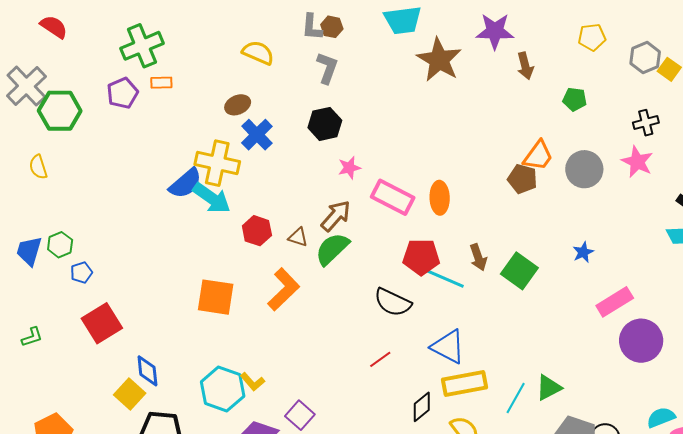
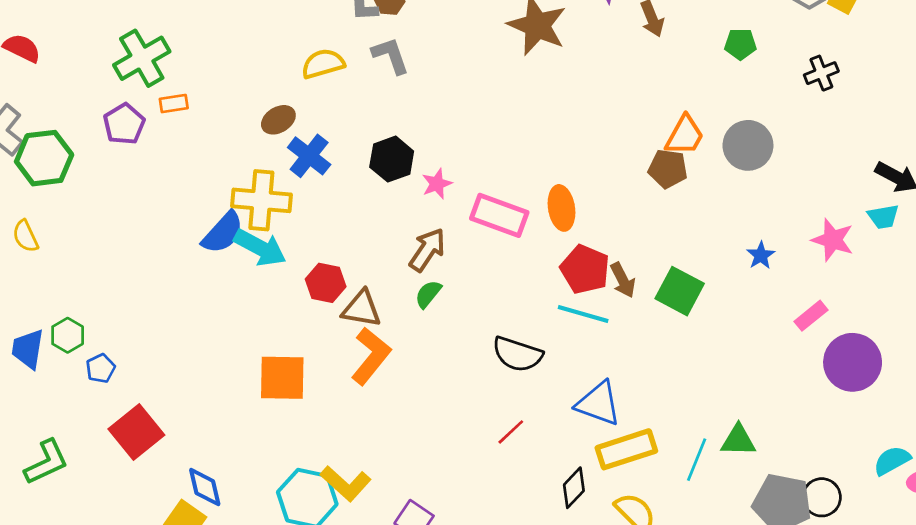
yellow semicircle: (258, 53) -> (323, 64), moved, turned -32
gray L-shape: (327, 68) -> (391, 56), turned -32
green pentagon: (575, 99) -> (740, 44), moved
black hexagon: (325, 124) -> (392, 159), moved
pink star: (637, 162) -> (833, 240), moved
brown triangle: (298, 237) -> (362, 309), moved, size x1.5
green semicircle: (332, 249) -> (428, 294), size x0.6
red pentagon: (421, 257) -> (585, 269), moved, turned 30
pink rectangle: (615, 302) -> (811, 316), size x0.7
green L-shape: (32, 337) -> (46, 462), size x1.6
yellow L-shape: (253, 382) -> (346, 483), size x1.5
green triangle: (549, 388) -> (738, 440), turned 36

